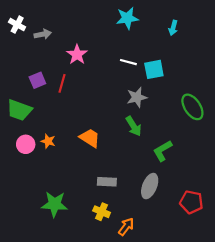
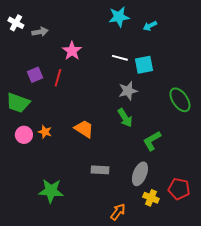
cyan arrow: (173, 28) -> (150, 26), moved, turned 48
yellow cross: (102, 212) -> (151, 198), moved

